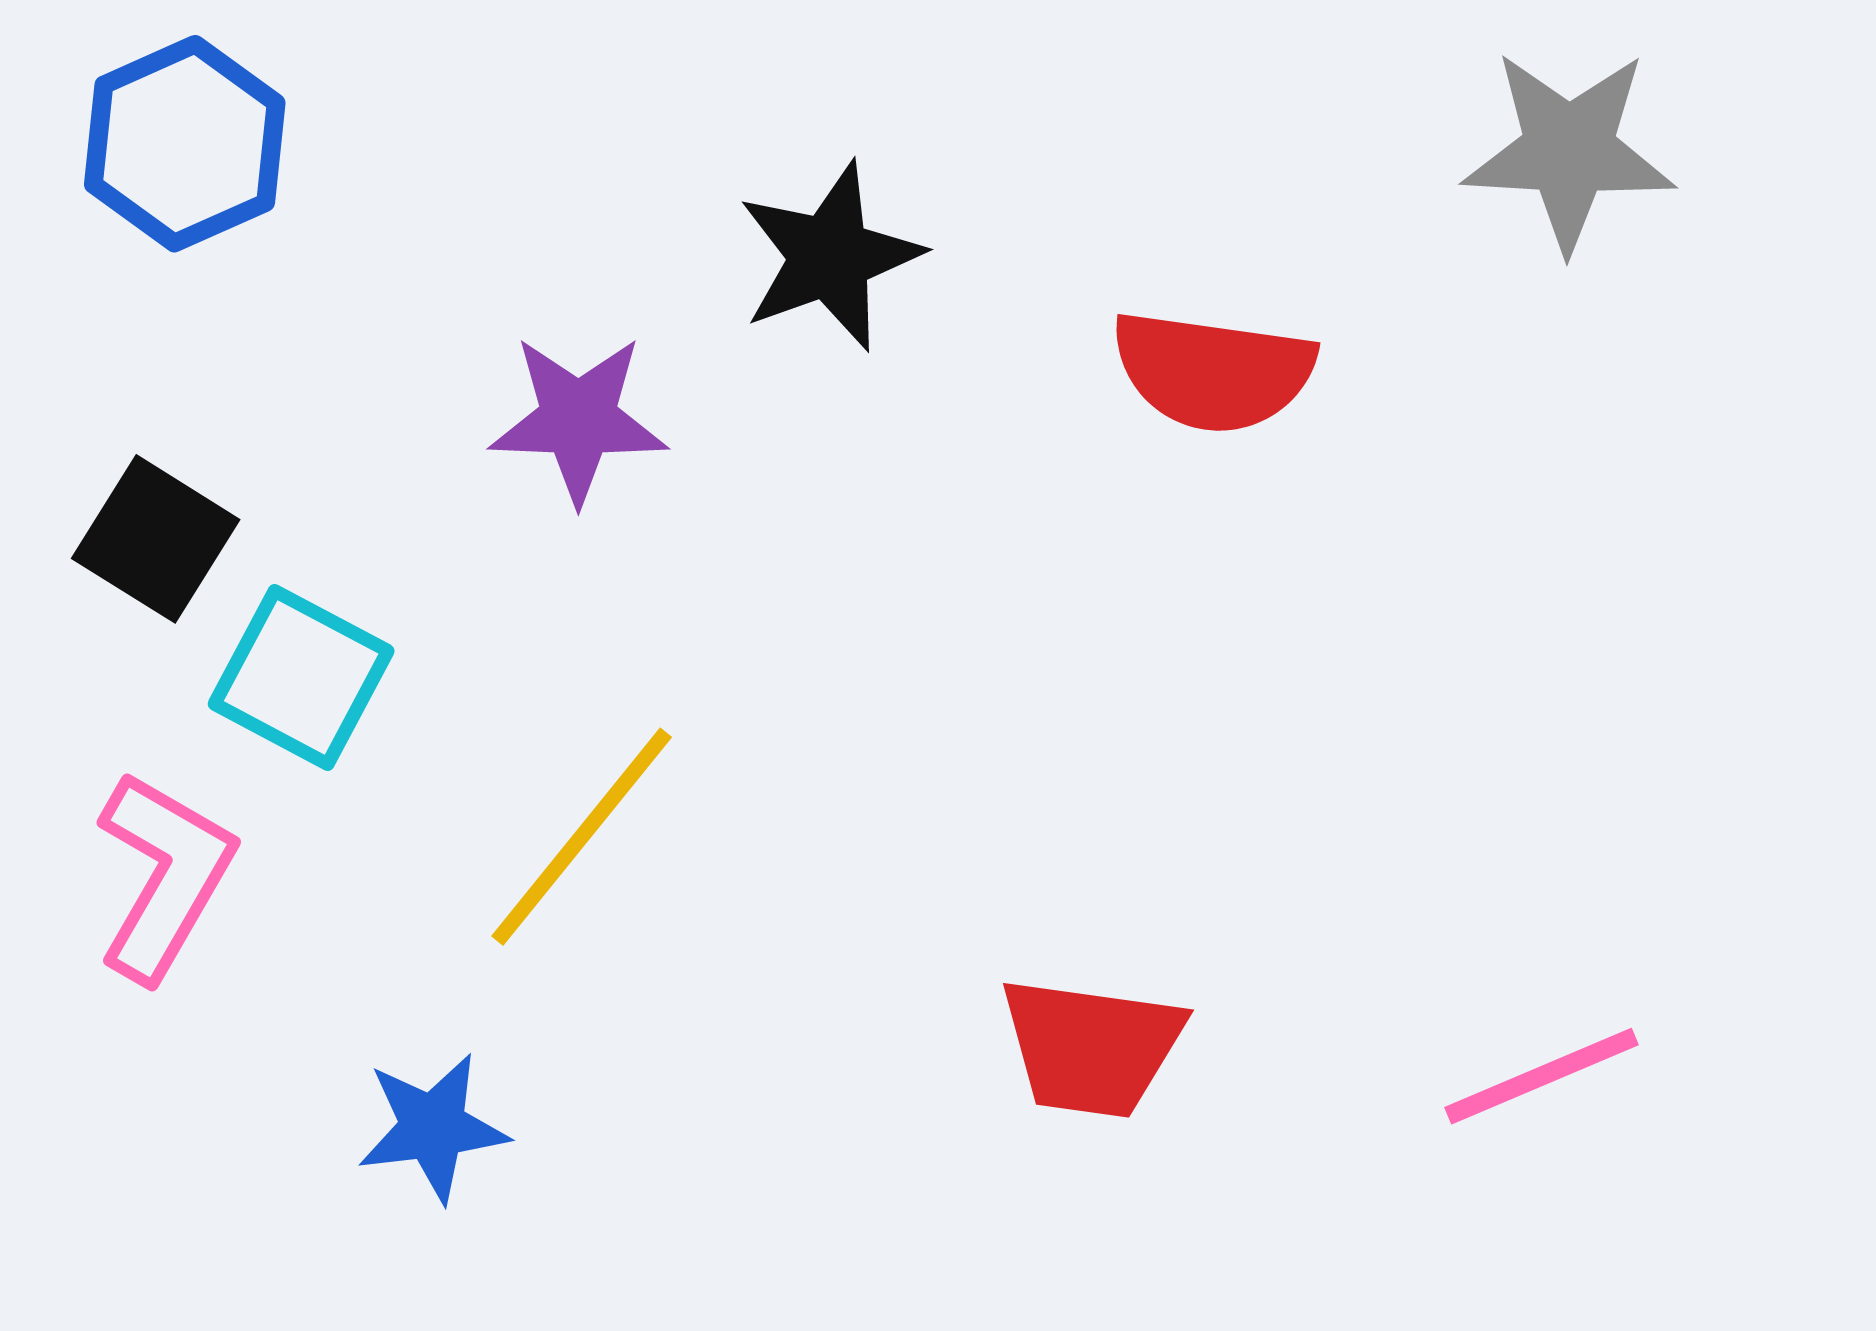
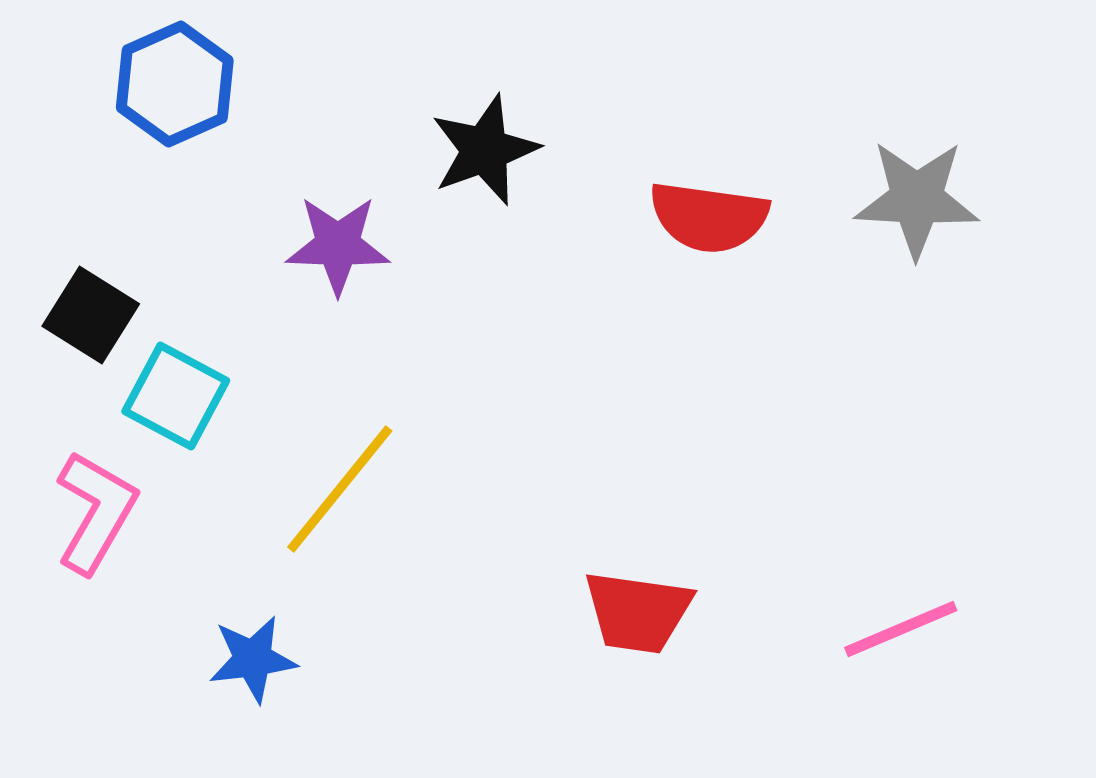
blue hexagon: (185, 144) -> (175, 84), moved
gray star: (1569, 151) -> (917, 199), moved

